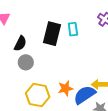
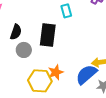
black rectangle: (52, 34) -> (48, 35), moved
orange star: (65, 88) -> (56, 72), moved

